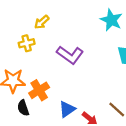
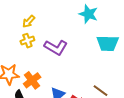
yellow cross: (27, 43) -> (27, 41), moved

